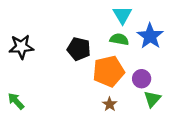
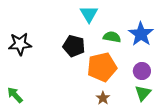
cyan triangle: (122, 15) -> (89, 14), moved
purple circle: (142, 79) -> (142, 71), moved

